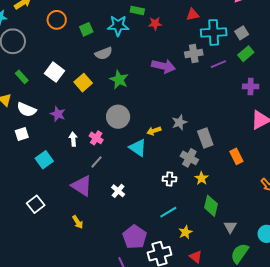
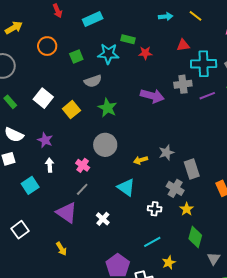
white arrow: (73, 139) -> (50, 165), moved
cyan triangle: (138, 148) -> (126, 187), moved

